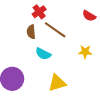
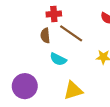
red cross: (39, 12) -> (54, 14), turned 32

